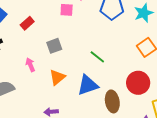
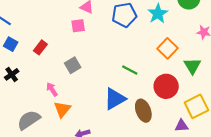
green line: (97, 57) -> (130, 70), moved
orange triangle: (57, 77) -> (62, 109), moved

